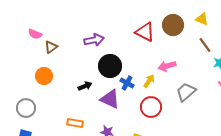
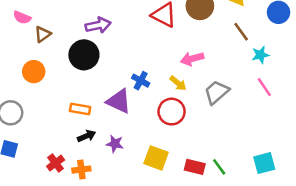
black circle: (110, 66) -> (84, 55), moved
yellow arrow: (149, 81) -> (178, 83), moved, turned 96
black arrow: (85, 86) -> (87, 136), moved
orange rectangle: (75, 123) -> (80, 109), moved

